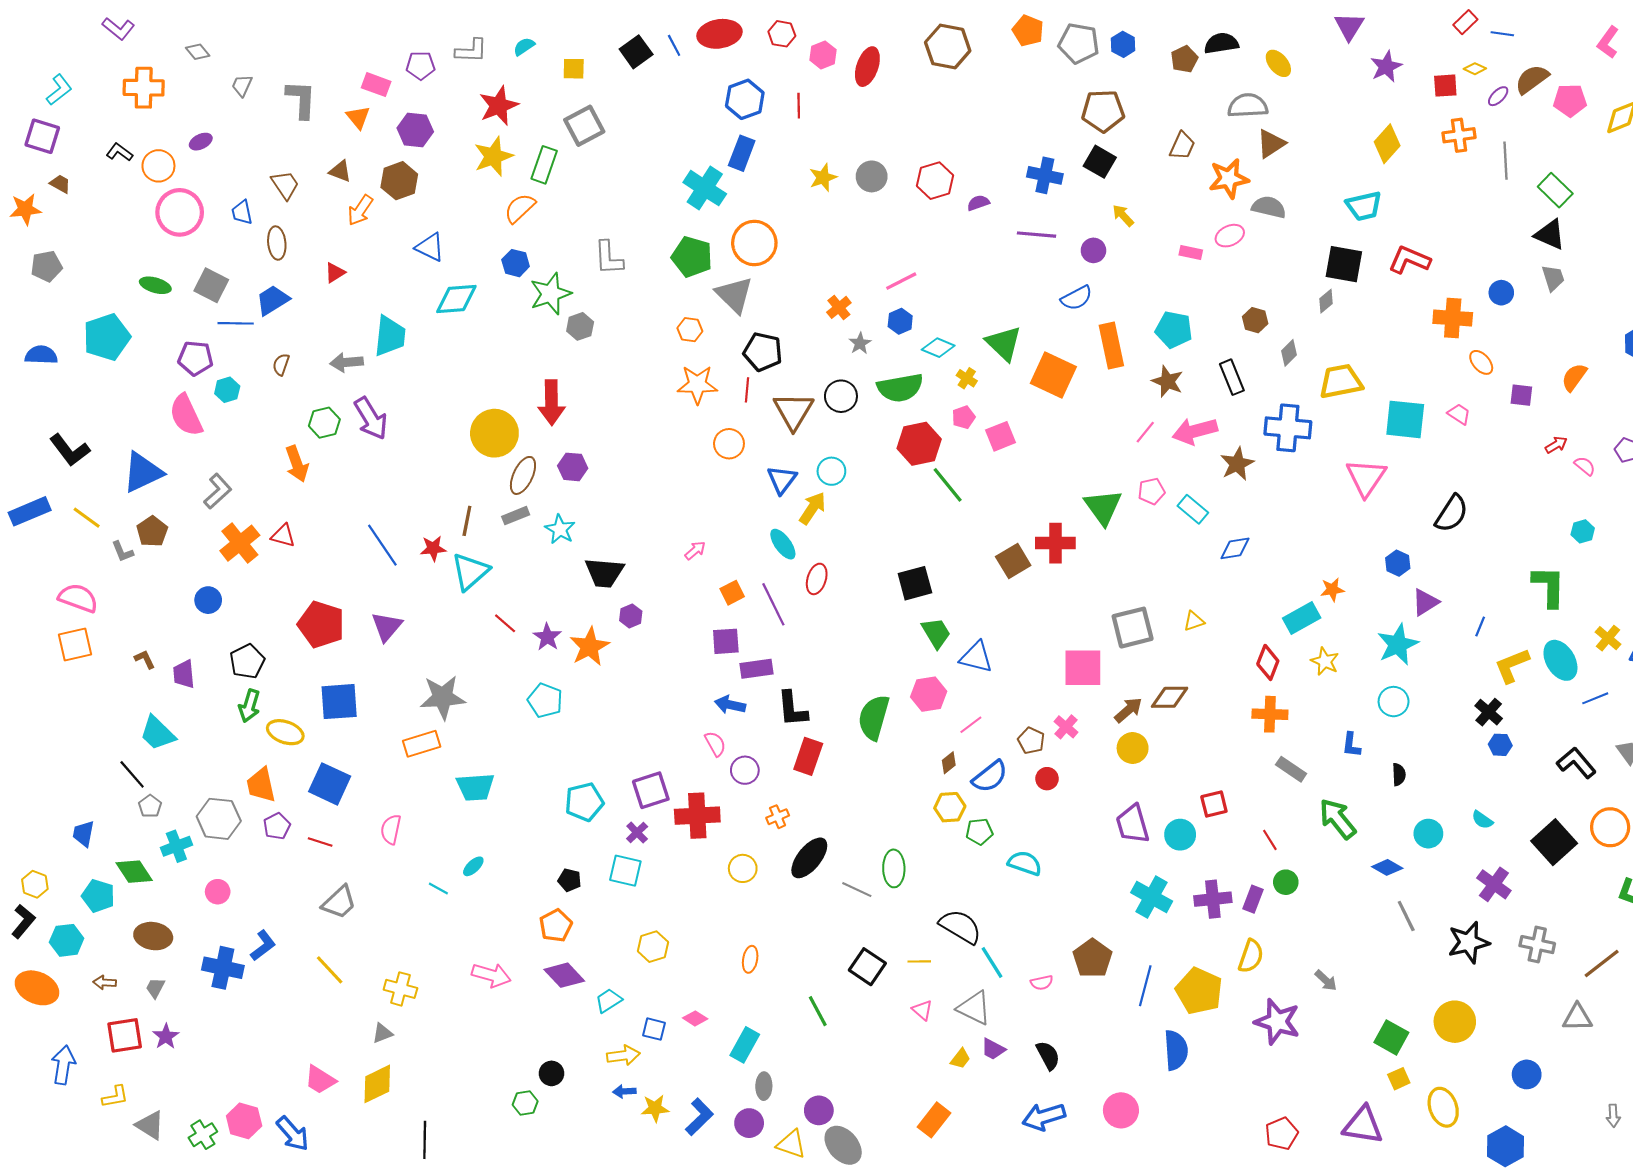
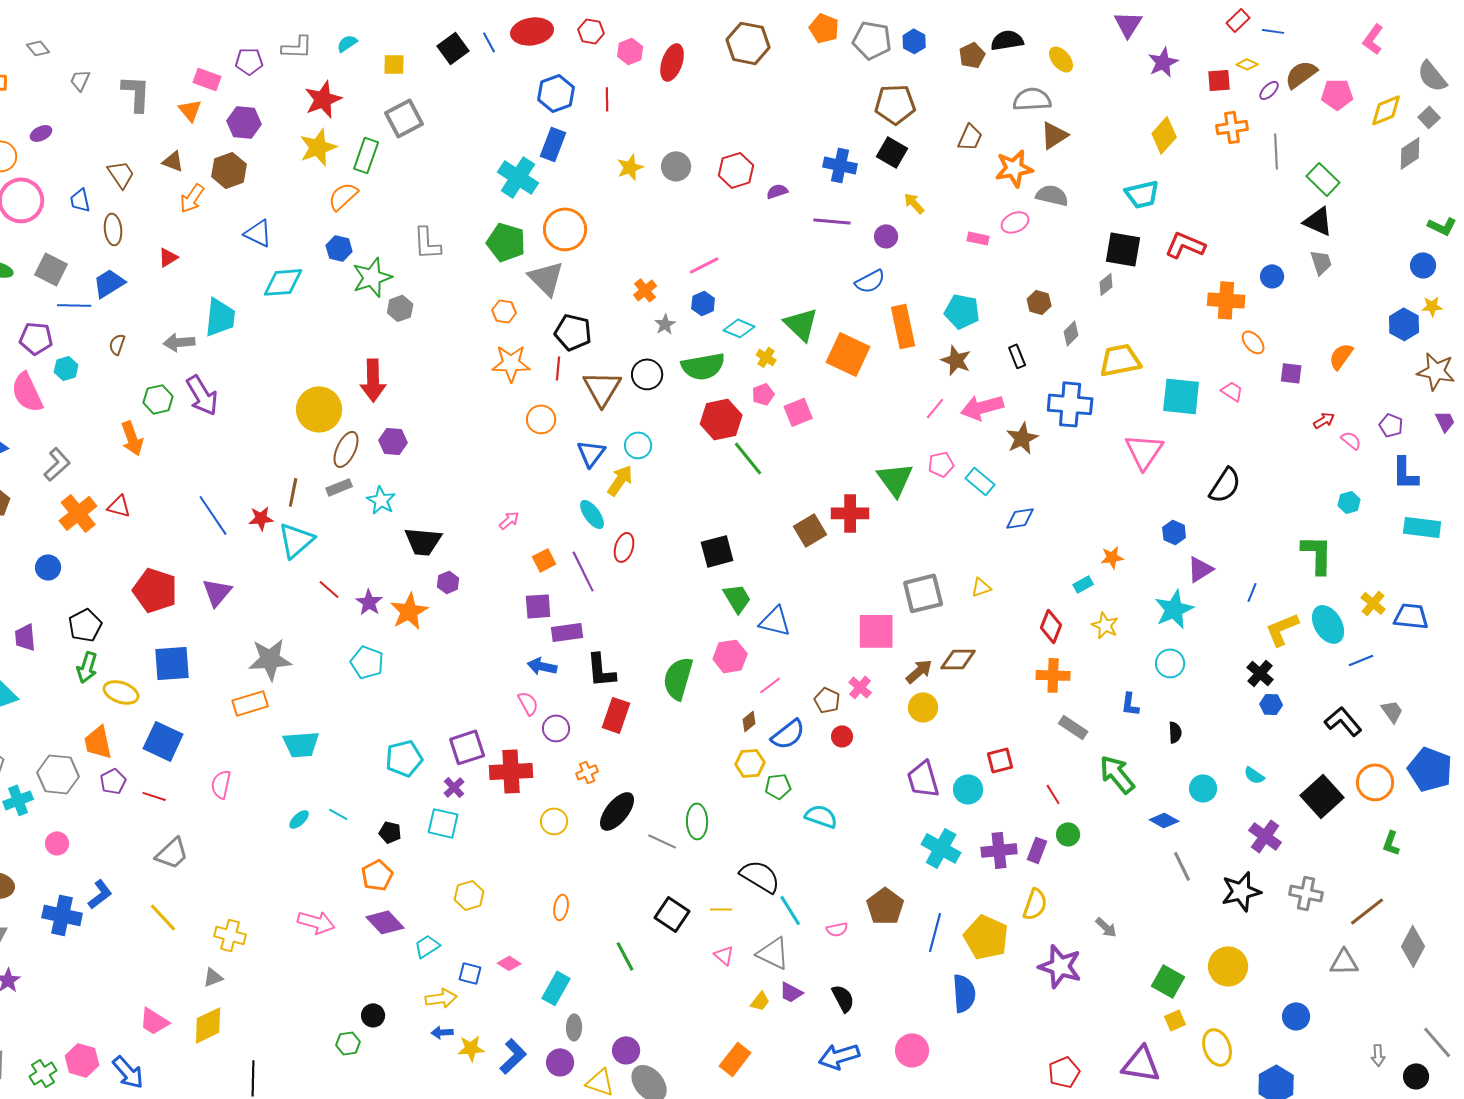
black rectangle: (1232, 377) -> (1017, 356), size x0.7
cyan rectangle: (1302, 618) -> (1083, 584), size x0.6
cyan line: (438, 889) -> (338, 814), moved

